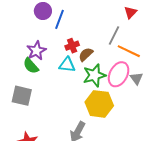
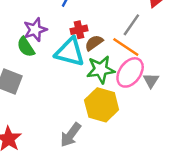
orange line: (129, 51) -> (126, 47), moved
cyan triangle: (67, 65) -> (70, 52), size x1.5

